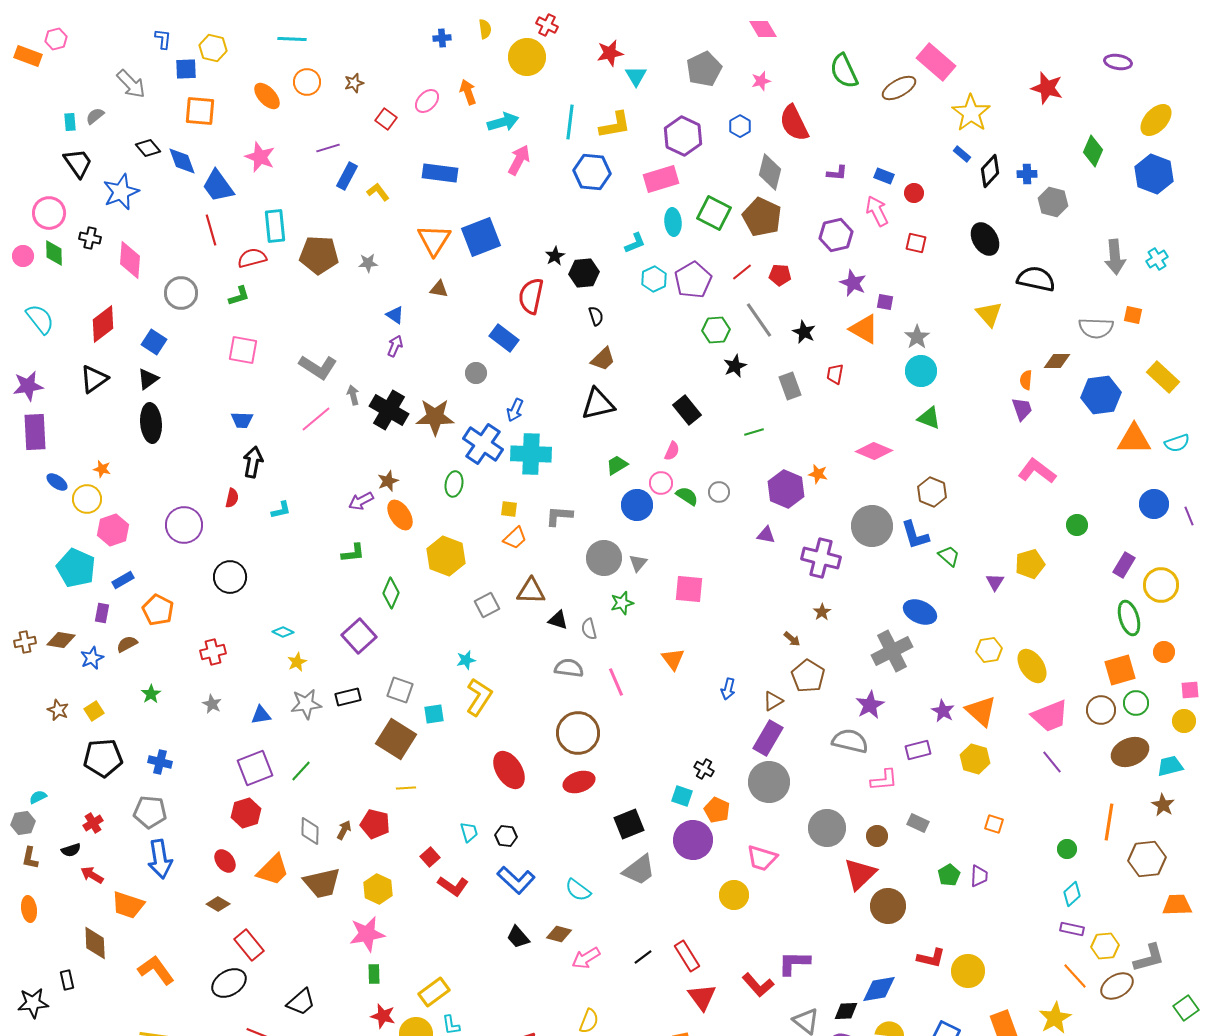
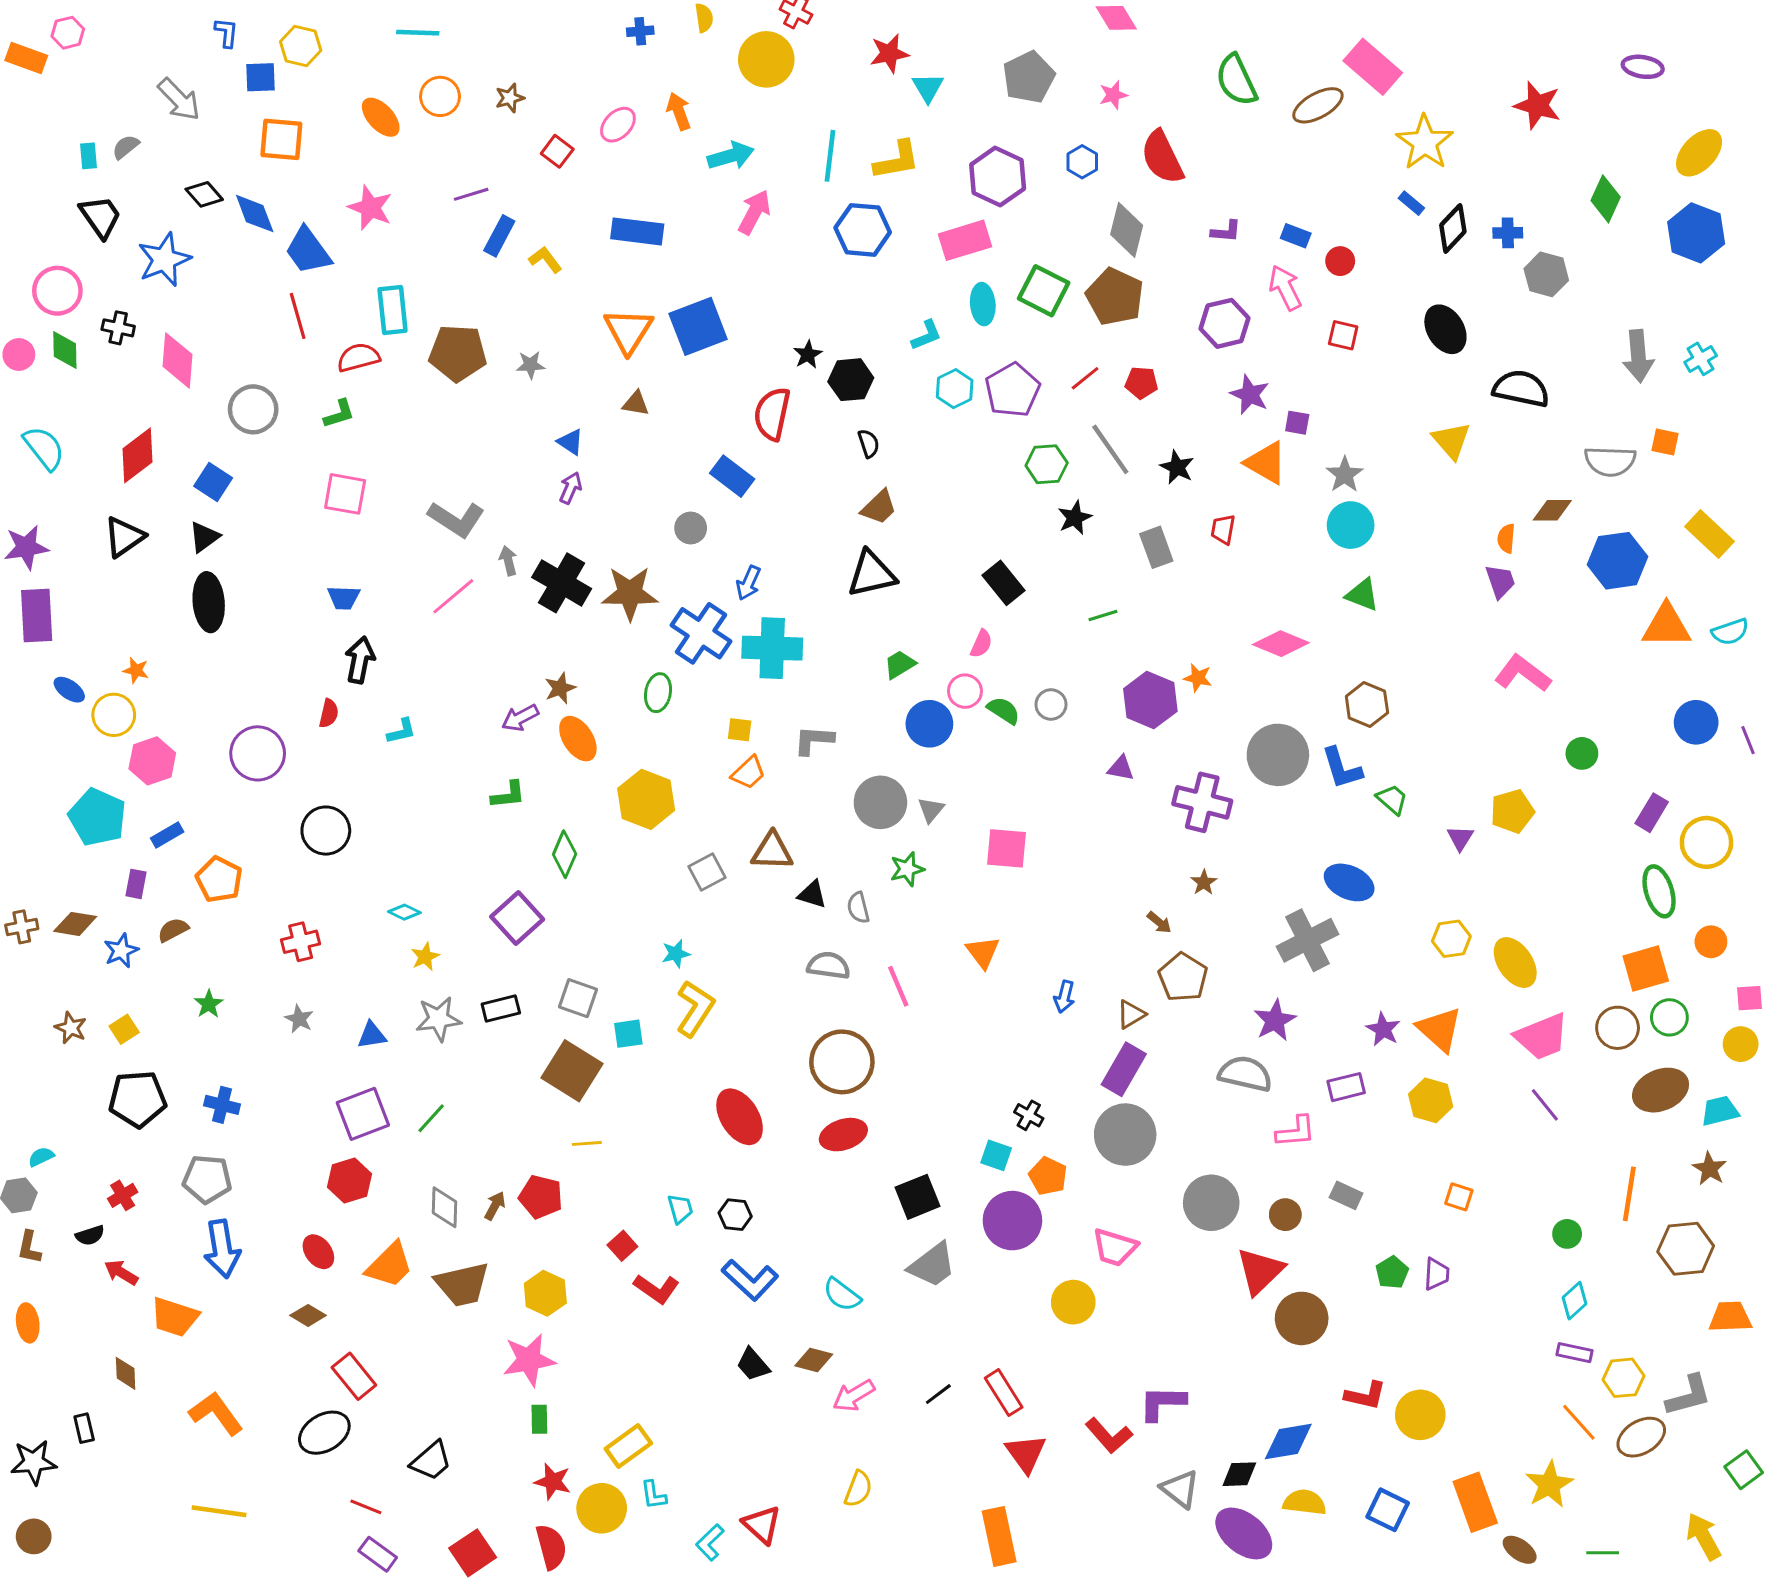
brown diamond: (95, 943) -> (126, 1373), size x0.7

